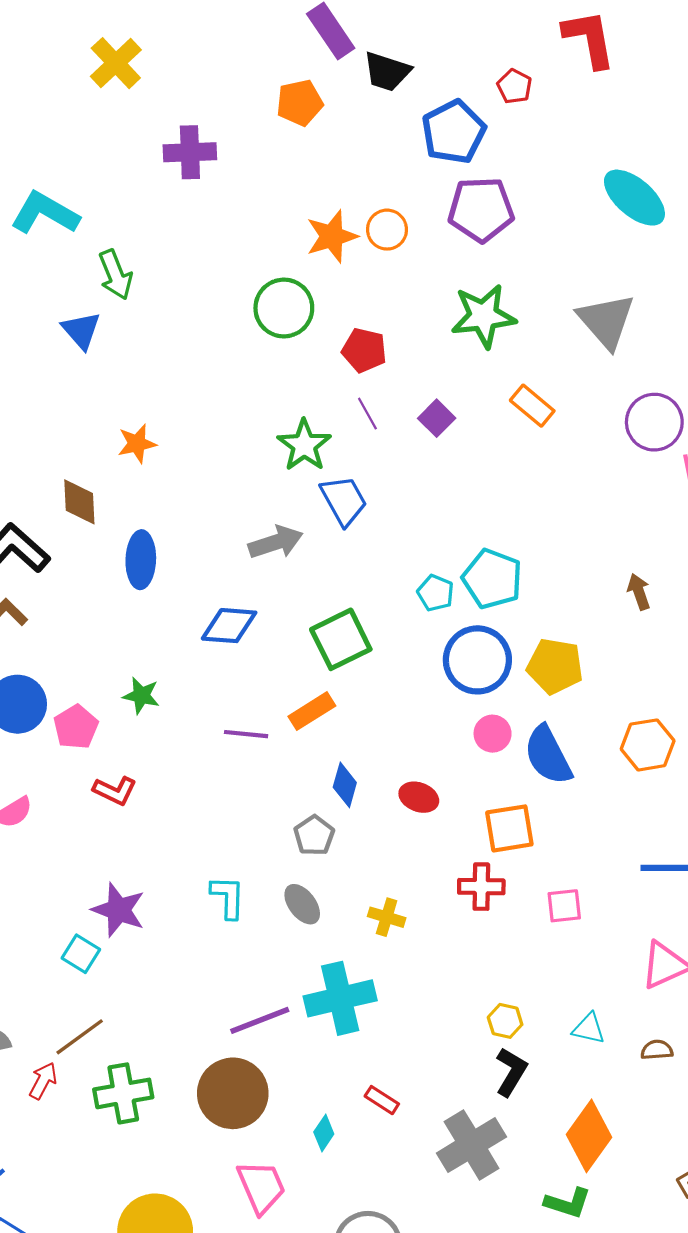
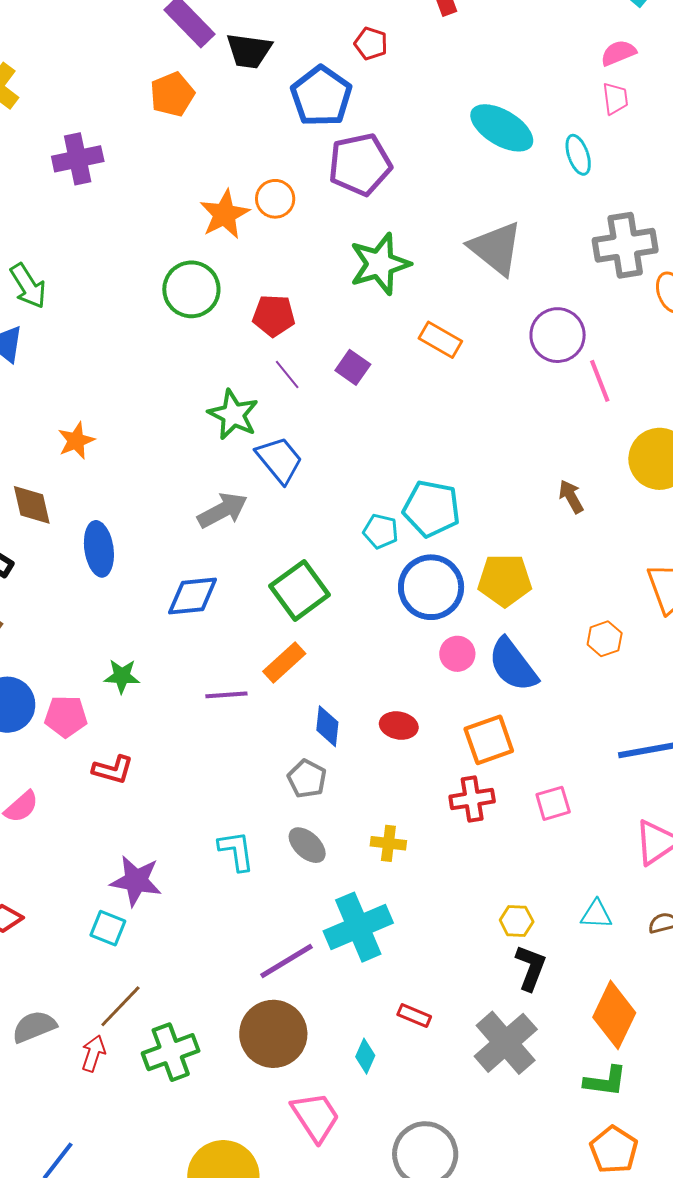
pink pentagon: (76, 727) -> (66, 716), turned -30
orange hexagon: (648, 745) -> (605, 639), size x0.7

